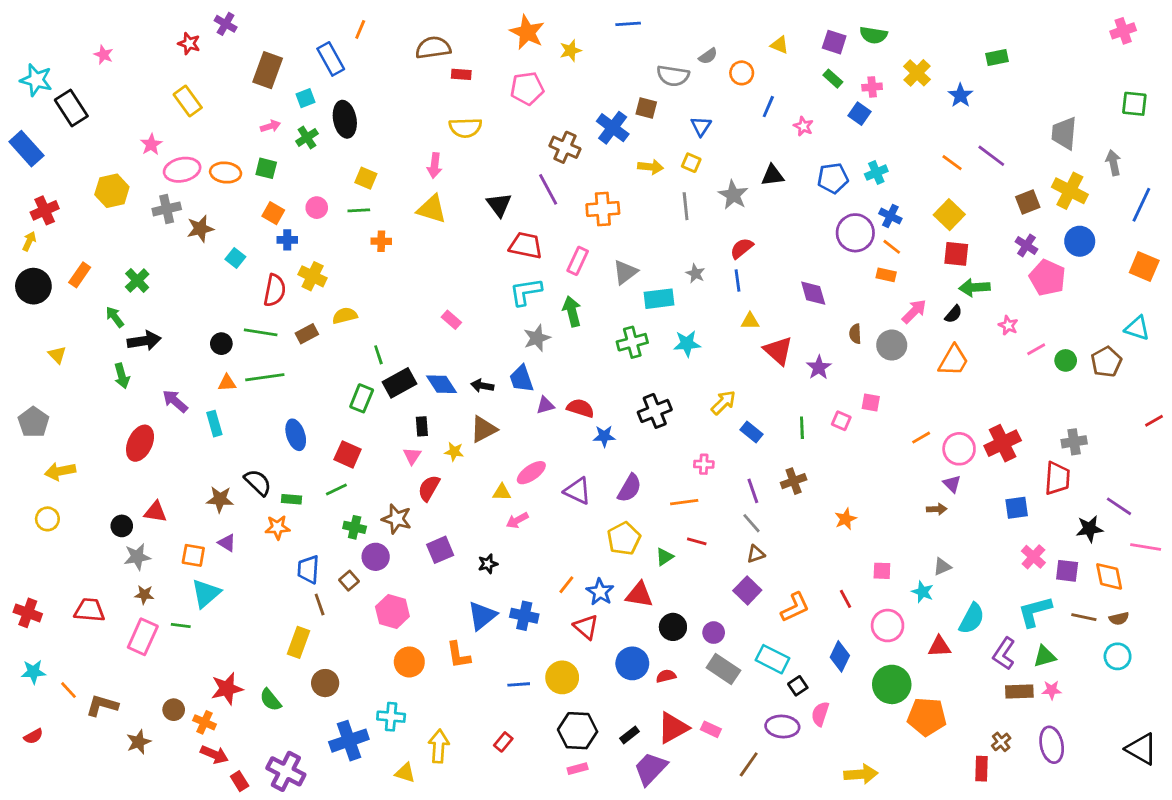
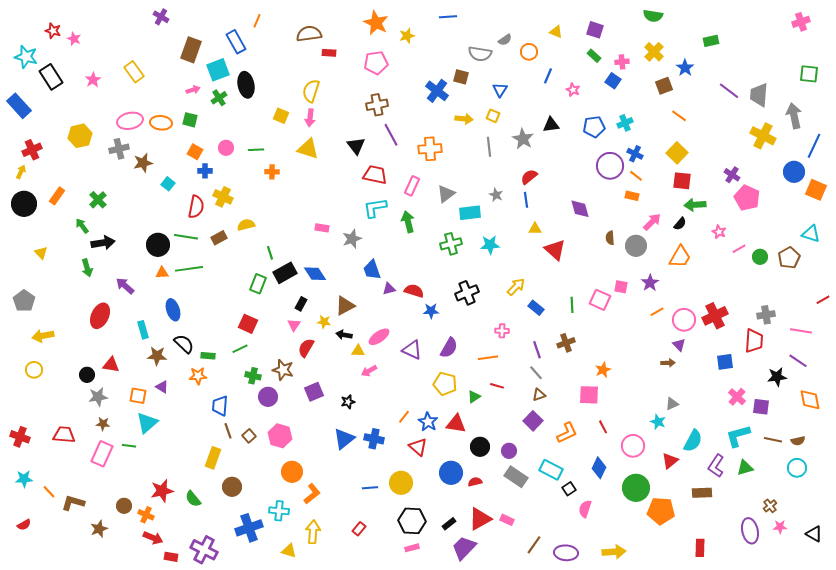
green semicircle: (874, 35) -> (653, 16), moved
red star: (189, 43) -> (53, 31), moved
cyan square: (306, 98) -> (218, 70), size x1.6
yellow semicircle: (465, 128) -> (311, 91), moved, turned 110
pink star: (151, 144) -> (93, 80), moved
brown cross: (565, 147) -> (377, 105), moved, turned -35
purple line: (991, 156) -> (729, 91), moved
gray arrow: (1113, 163) -> (794, 116), size x1.4
yellow square: (366, 178) -> (281, 116), moved
brown square: (1028, 202) -> (664, 86), moved
blue circle: (1080, 241) -> (794, 172), moved
pink rectangle: (451, 320) -> (322, 228), turned -32
gray star: (537, 338) -> (352, 239), moved
black circle: (221, 344) -> (158, 245), size x1.5
purple star: (819, 367) -> (650, 283), moved
black arrow: (482, 386) -> (344, 335), moved
pink square: (841, 421) -> (600, 300), size x1.5
cyan rectangle: (214, 424) -> (143, 330), moved
black rectangle: (422, 426) -> (301, 304), turned 32
blue ellipse: (296, 435) -> (173, 310), moved
yellow pentagon: (624, 539) -> (445, 384), turned -30
pink line: (1146, 547) -> (801, 331), moved
pink square: (882, 571) -> (589, 395), moved, size x1.5
orange diamond: (1109, 576) -> (810, 400), moved
brown square: (349, 581) -> (249, 436), moved
red triangle: (939, 647) -> (670, 461), turned -36
orange L-shape: (458, 655) -> (312, 494), moved, turned -120
pink star: (1052, 690) -> (780, 527), moved
brown rectangle: (1019, 691) -> (702, 493), moved
purple ellipse: (782, 727) -> (566, 553), moved
brown cross: (1001, 742) -> (770, 506), moved
black triangle: (1141, 749) -> (814, 534), size x0.7
red rectangle: (240, 781) -> (171, 557), turned -48

